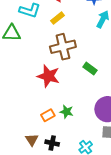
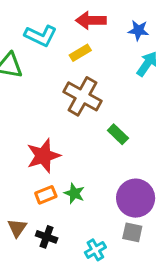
brown cross: (63, 47) -> (82, 96), turned 35
red star: (48, 76) -> (43, 156), moved, turned 30

